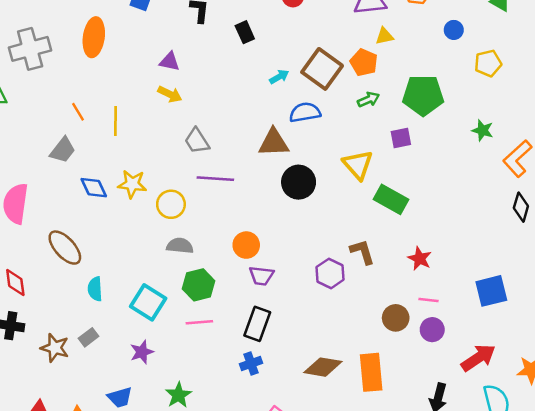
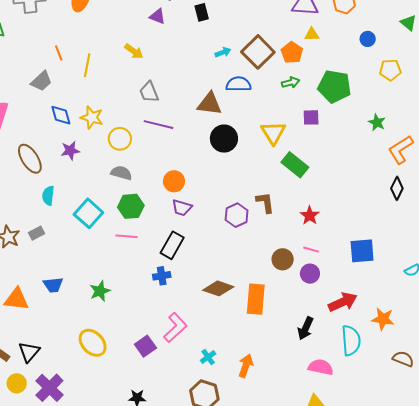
purple triangle: (170, 62) -> (157, 16), moved
purple star: (142, 352) -> (70, 151), moved

